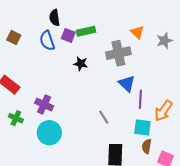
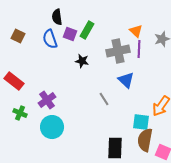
green rectangle: (86, 31) -> (87, 30), turned -48
purple line: (140, 99) -> (139, 49), moved
purple cross: (44, 104) -> (47, 100), turned 30
gray line: (104, 117) -> (104, 99), moved
brown semicircle: (147, 146) -> (145, 140), size x1.6

